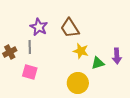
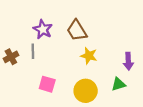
green triangle: (98, 63) -> (118, 84), moved
pink square: (30, 72) -> (47, 84), moved

